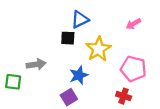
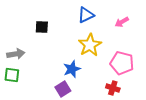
blue triangle: (80, 20) -> (86, 15), moved
black square: (68, 38) -> (42, 27), moved
gray arrow: (36, 64) -> (16, 54), moved

